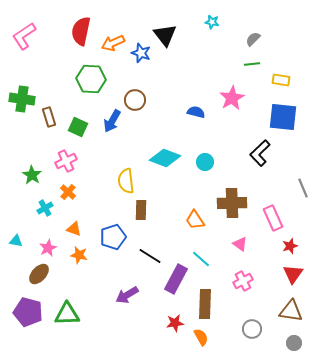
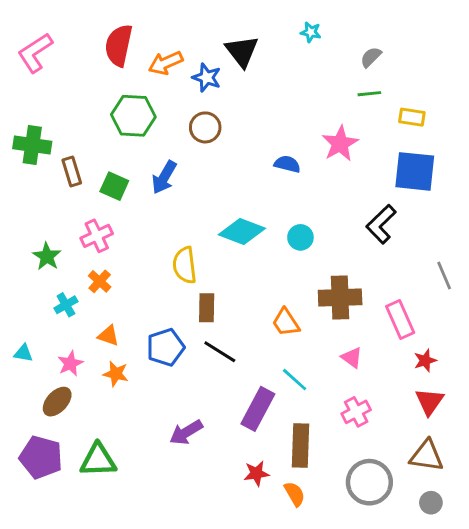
brown circle: (135, 100) -> (205, 127), moved
black line: (150, 256) -> (220, 352), moved
gray circle: (252, 329) -> (369, 482), size x1.6

